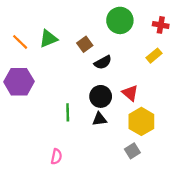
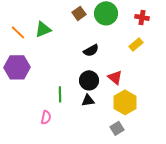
brown square: (85, 44) -> (79, 13), moved
pink semicircle: (56, 157) -> (46, 117), moved

